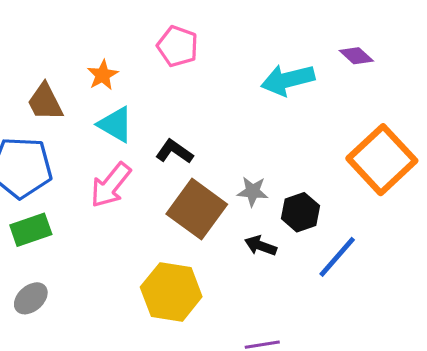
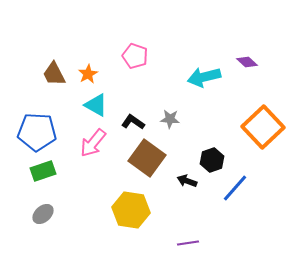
brown trapezoid: (45, 102) -> (54, 74), moved
gray star: (253, 191) -> (170, 119), moved

